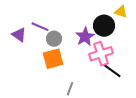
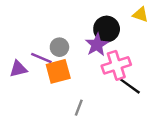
black circle: (104, 26) -> (107, 29), moved
purple line: (40, 27) -> (41, 58), moved
purple triangle: (19, 35) -> (18, 69), moved, turned -49

